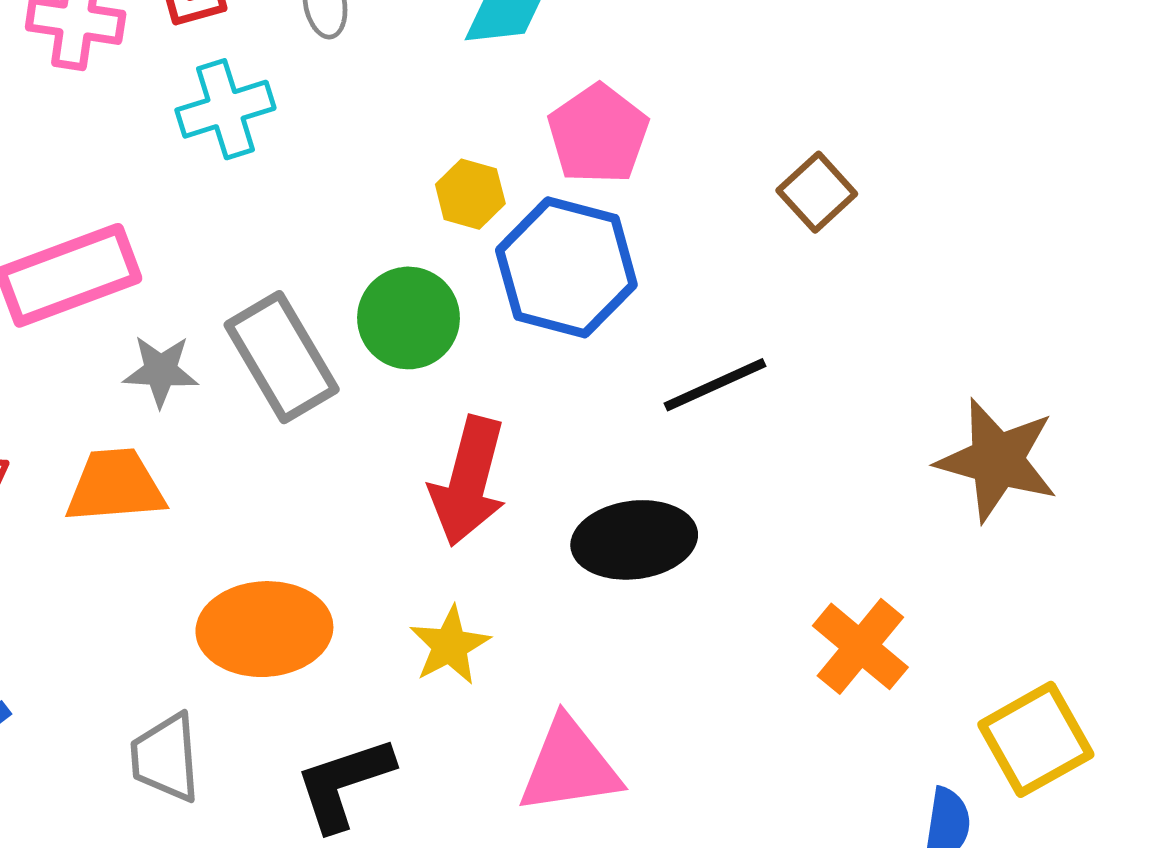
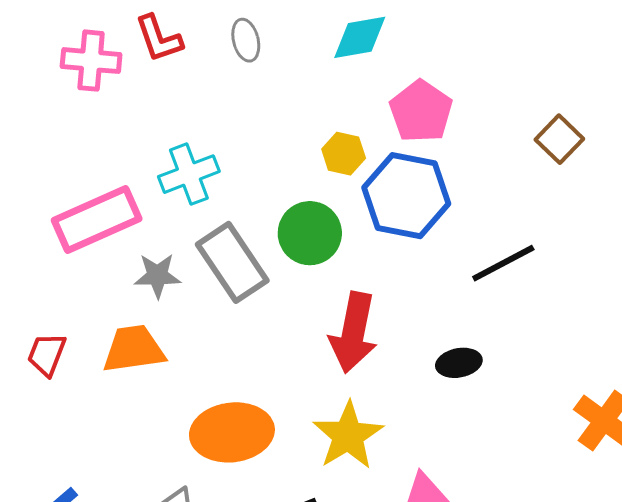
cyan cross: (225, 109) -> (189, 174), moved
black ellipse: (634, 540) -> (459, 363), size x0.6
yellow star: (450, 645) -> (348, 436), size x1.4

